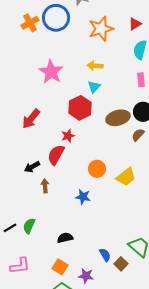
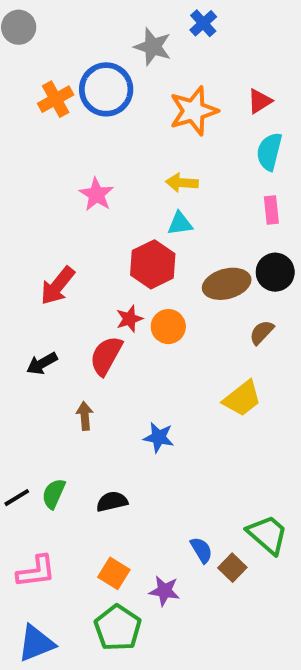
pink star: (51, 72) -> (96, 194), size x0.7
cyan triangle: (94, 87) -> (180, 224), turned 40
brown semicircle: (138, 135) -> (262, 332), moved
black arrow: (32, 167) -> (42, 363), moved
orange circle: (97, 169) -> (168, 327), moved
black semicircle: (65, 238) -> (112, 501), moved

